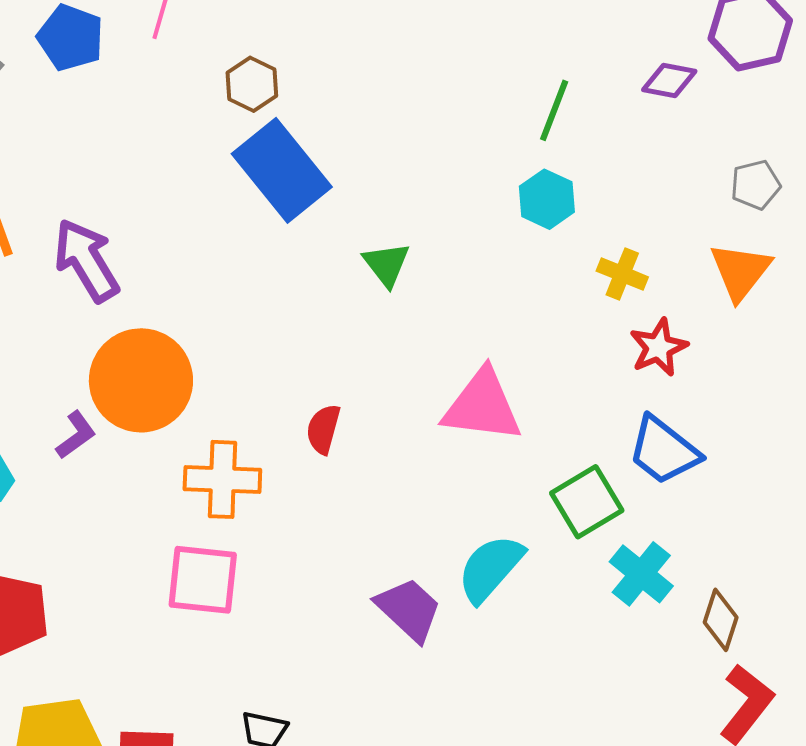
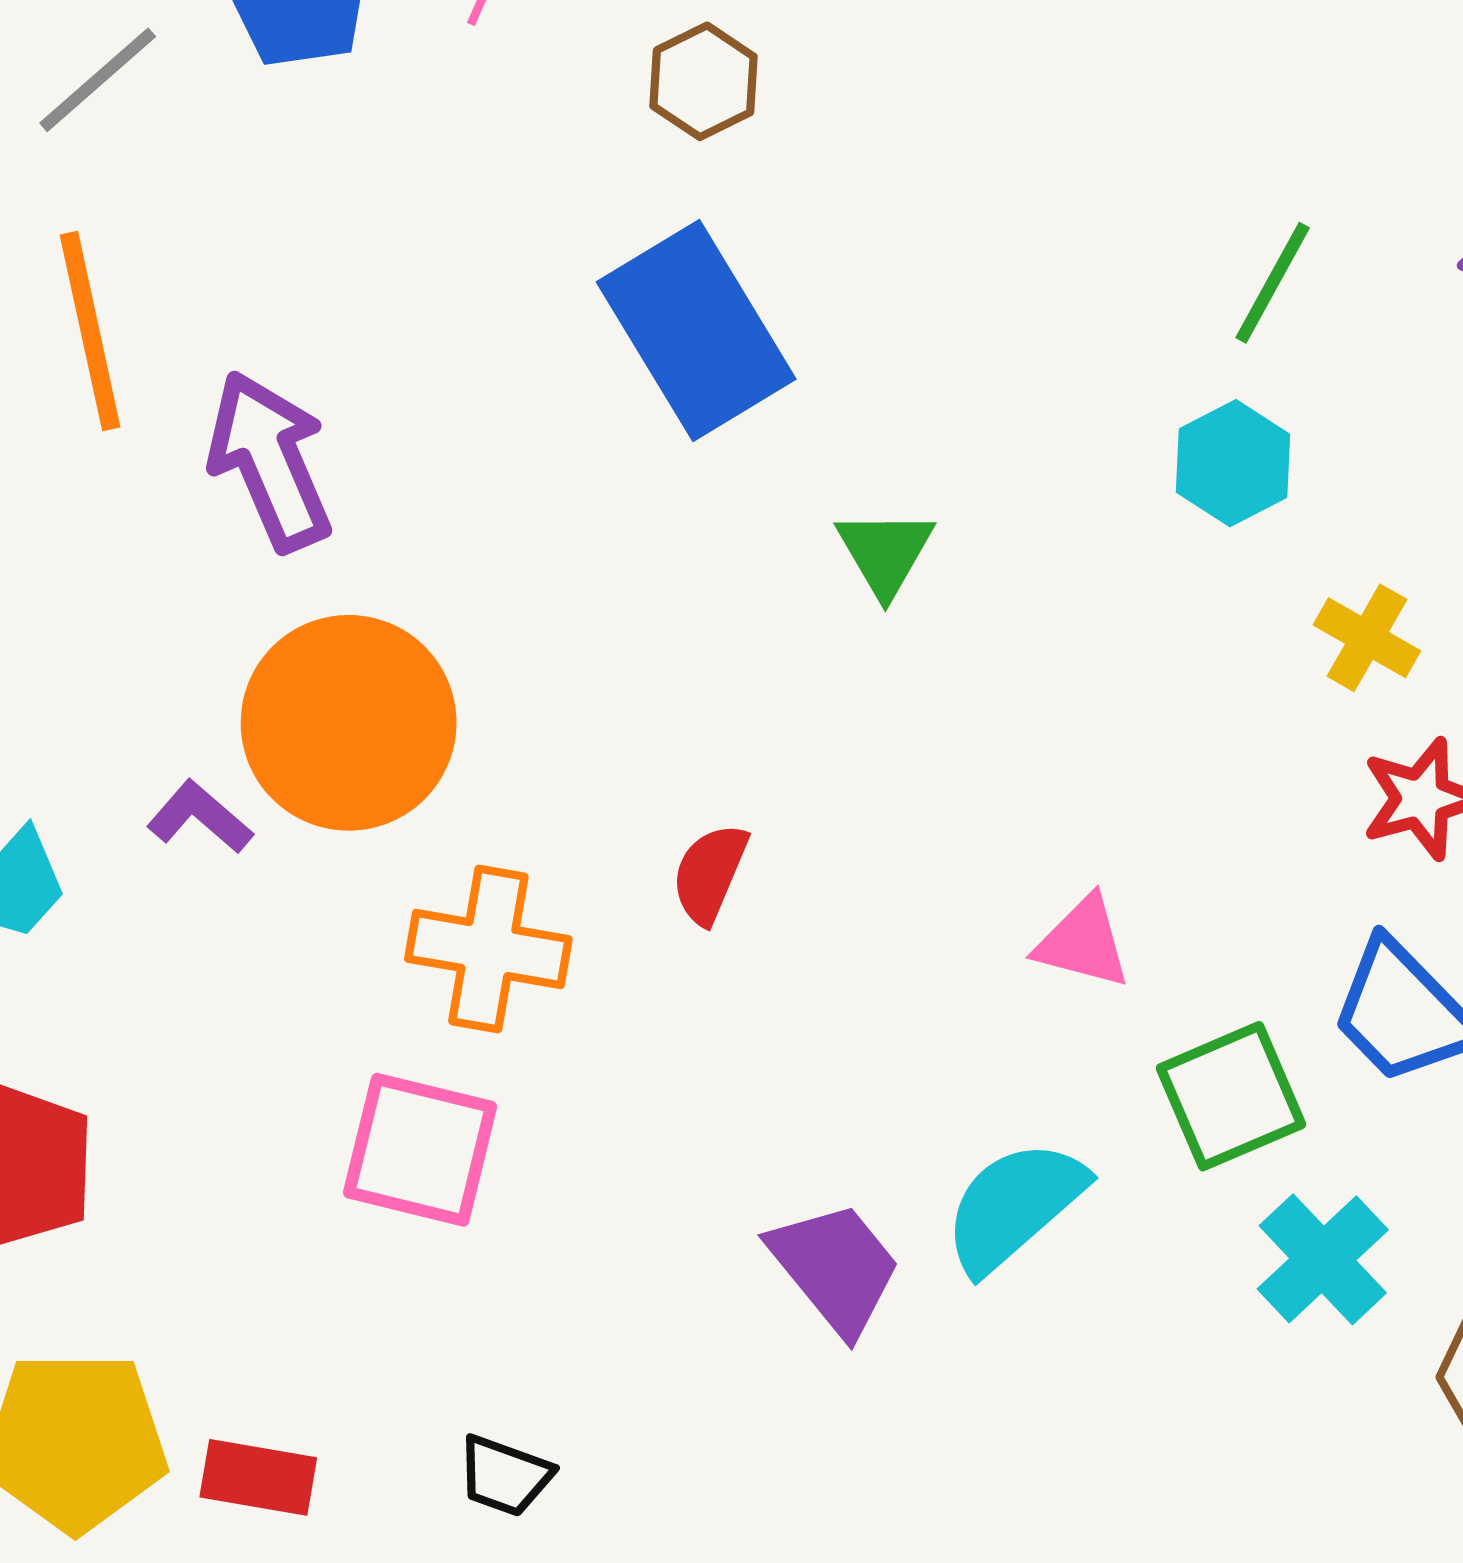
brown hexagon: (252, 84) -> (703, 81), moved
pink triangle: (482, 406) -> (1083, 942), moved, size x0.6
purple L-shape: (76, 435) -> (200, 817), turned -111

